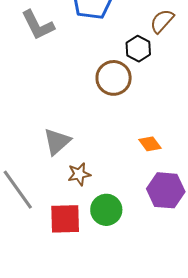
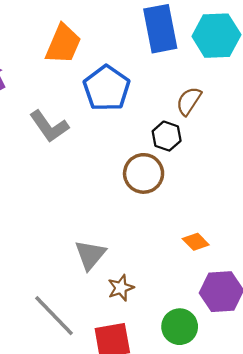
green circle: (106, 210) -> (180, 327), moved

